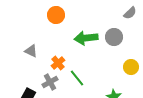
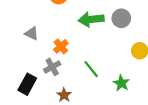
green line: (77, 78) -> (91, 69), moved

